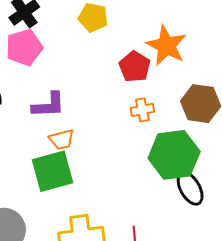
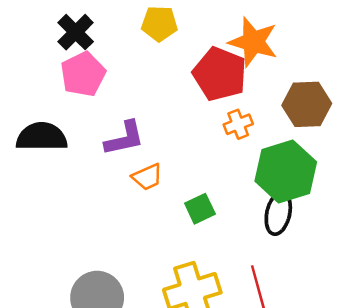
red pentagon: (135, 67) -> (220, 74), size x1.4
green square: (53, 171) -> (200, 209), moved, size x0.6
black ellipse: (190, 188) -> (278, 213), moved, turned 52

